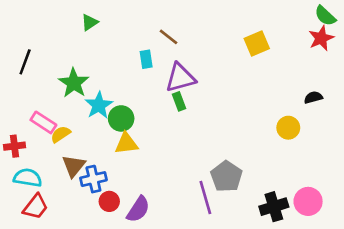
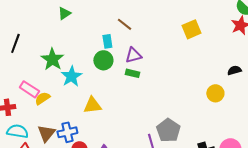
purple triangle: (180, 78) -> (133, 55), size x0.7
green rectangle: (179, 101) -> (132, 73), turned -56
green circle: (121, 118) -> (103, 60), moved
brown triangle: (74, 166) -> (46, 133), moved

